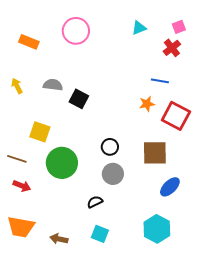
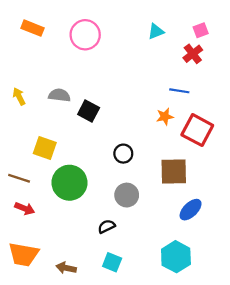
orange rectangle: (29, 42) -> (33, 28), moved
black circle: (110, 147) -> (123, 154), moved

